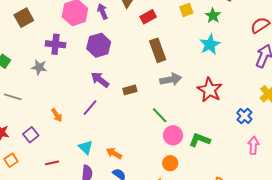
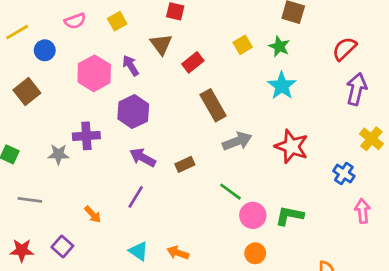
purple cross: (55, 44) -> (86, 136), moved

